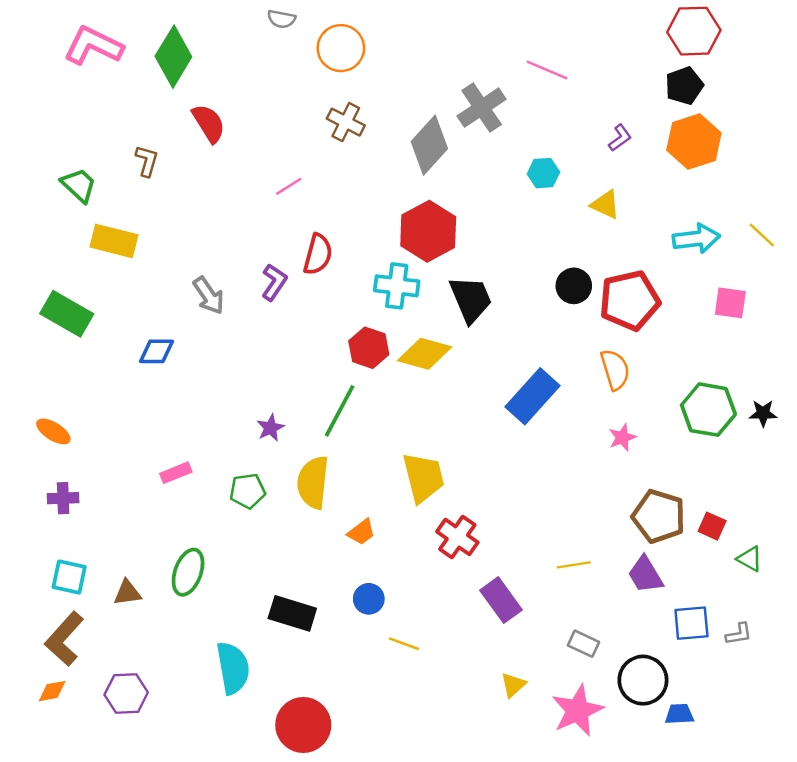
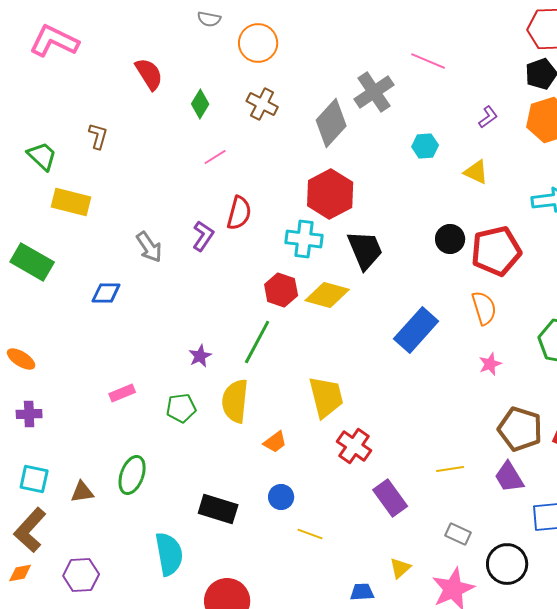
green diamond: (173, 57) -> (200, 104), moved, size x0.6
red semicircle: (209, 123) -> (149, 74), moved
blue trapezoid: (679, 714) -> (362, 592), moved

